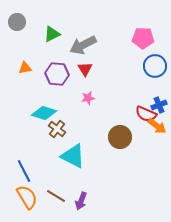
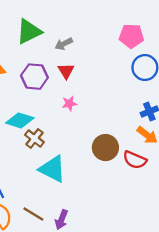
green triangle: (52, 34) -> (29, 31), size x1.4
gray arrow: (83, 45) -> (64, 44), size x0.6
red semicircle: (146, 114) -> (135, 160), moved

